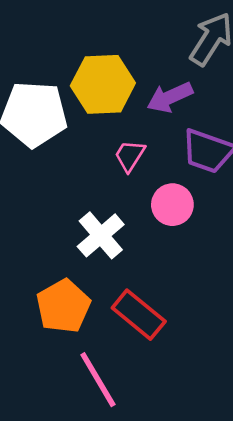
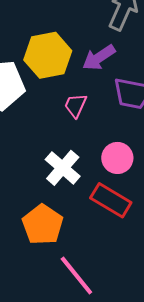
pink circle: (172, 205) -> (117, 158), moved
red rectangle: (139, 315) -> (111, 200), moved

